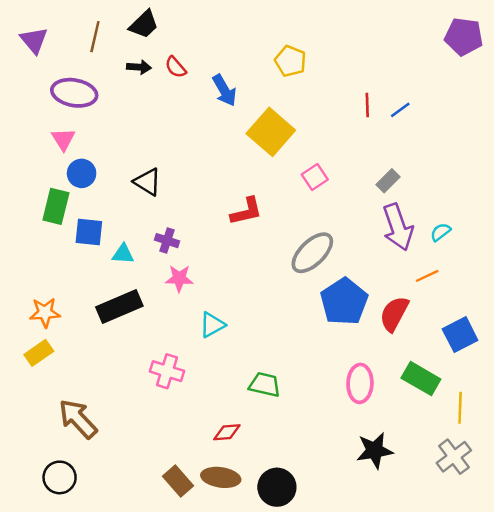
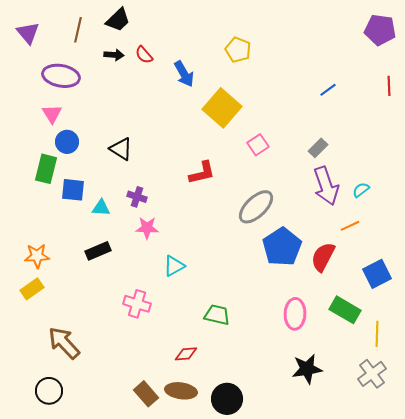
red line: (367, 105) -> (389, 86), moved
black rectangle: (119, 306) -> (98, 251), size x0.7

